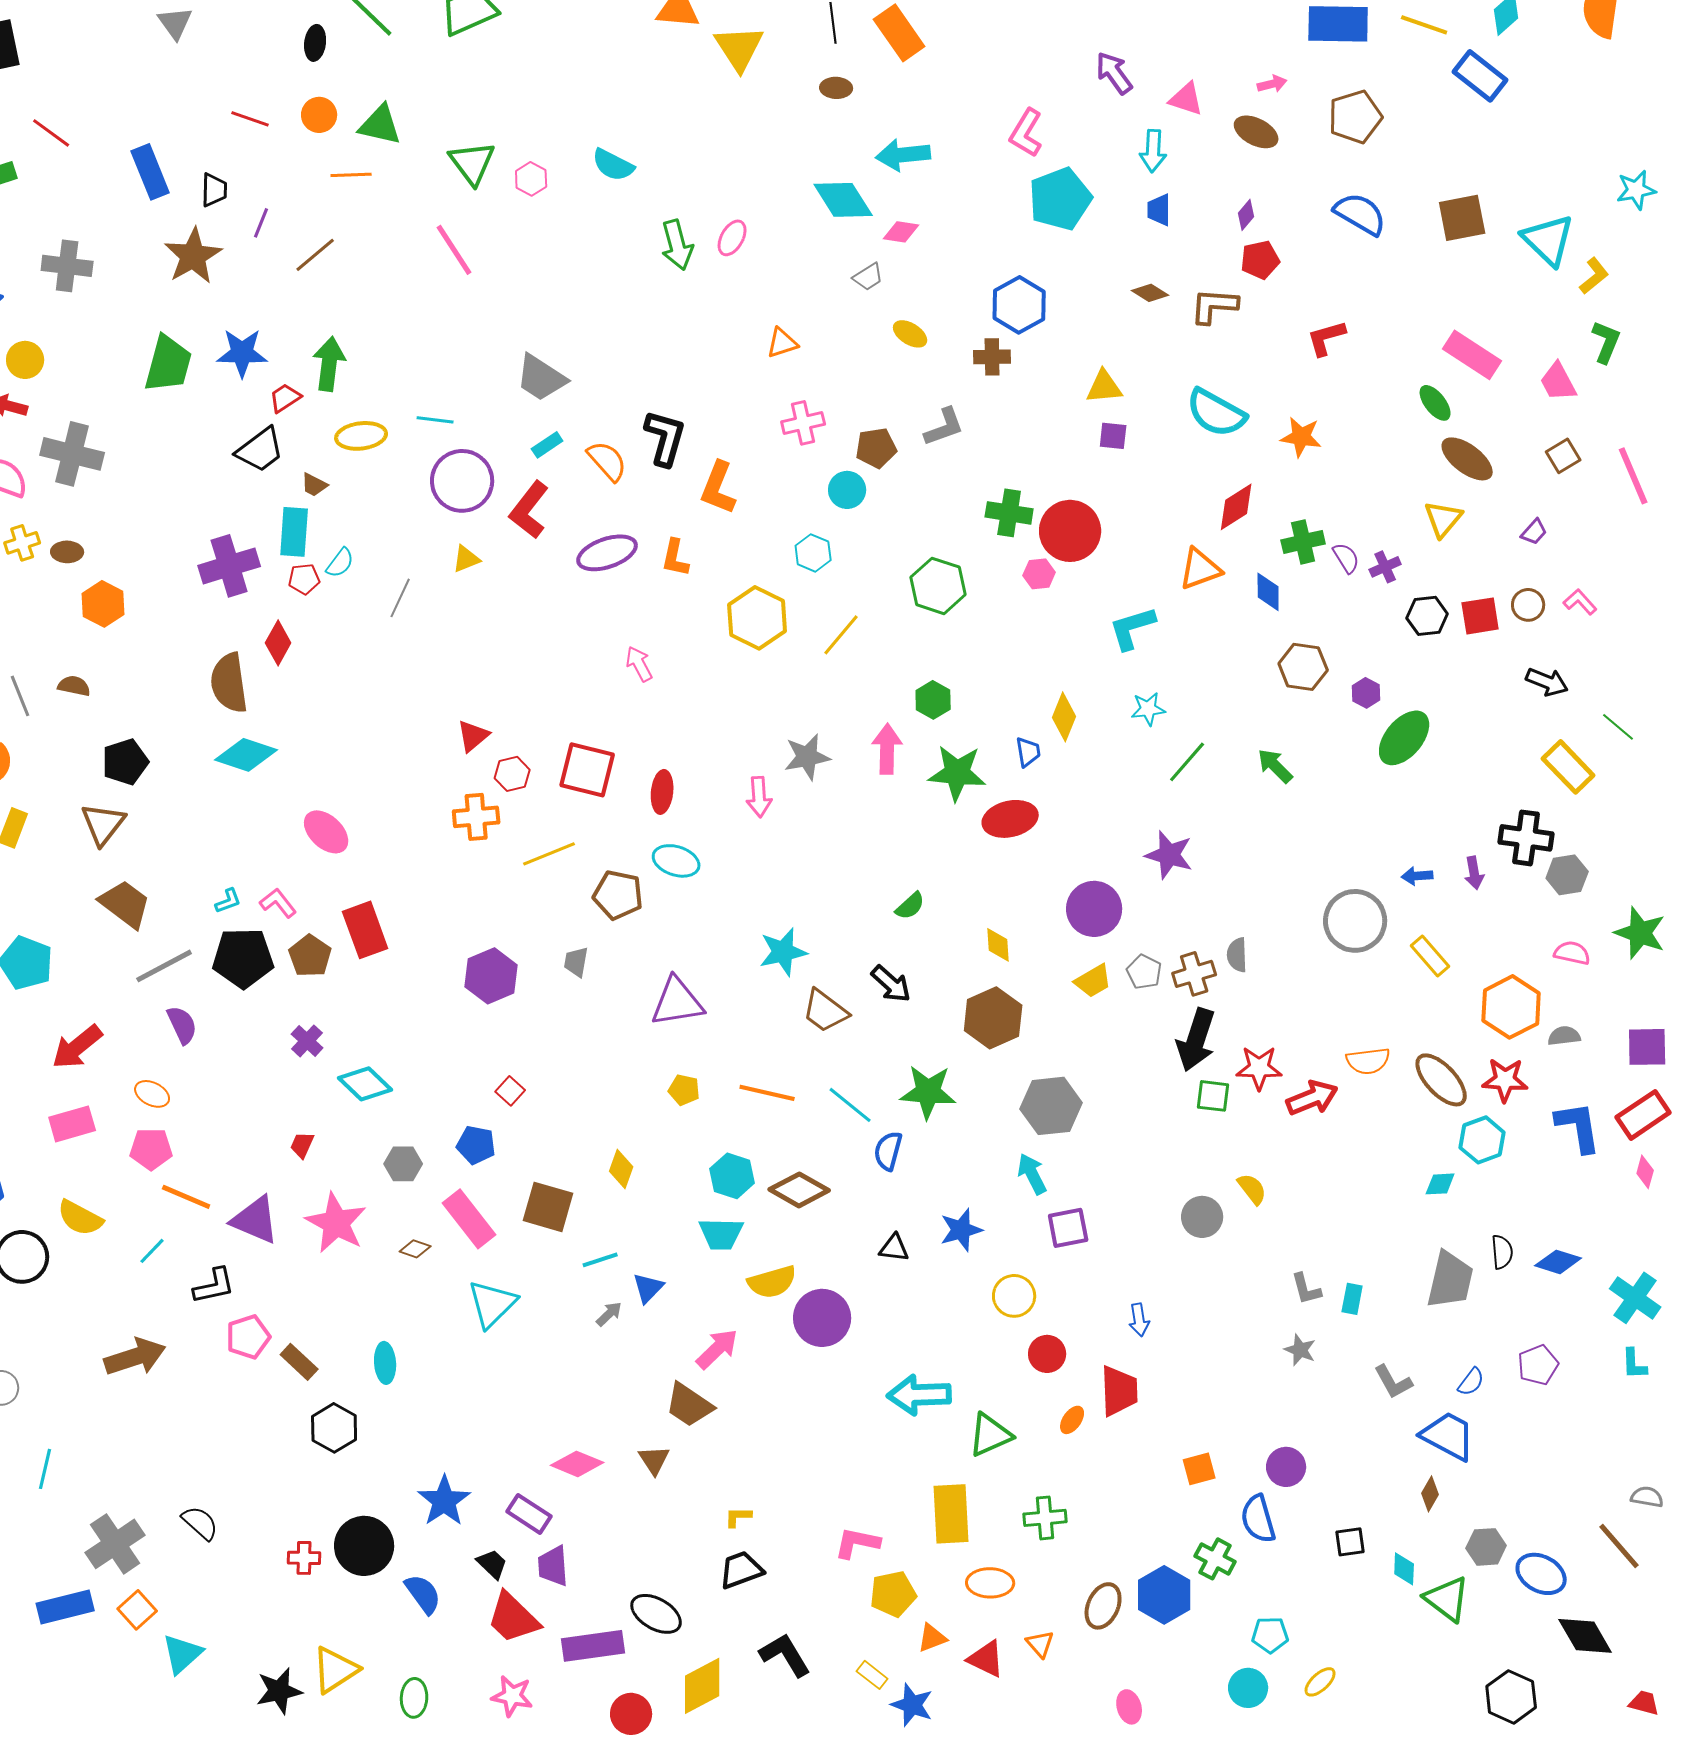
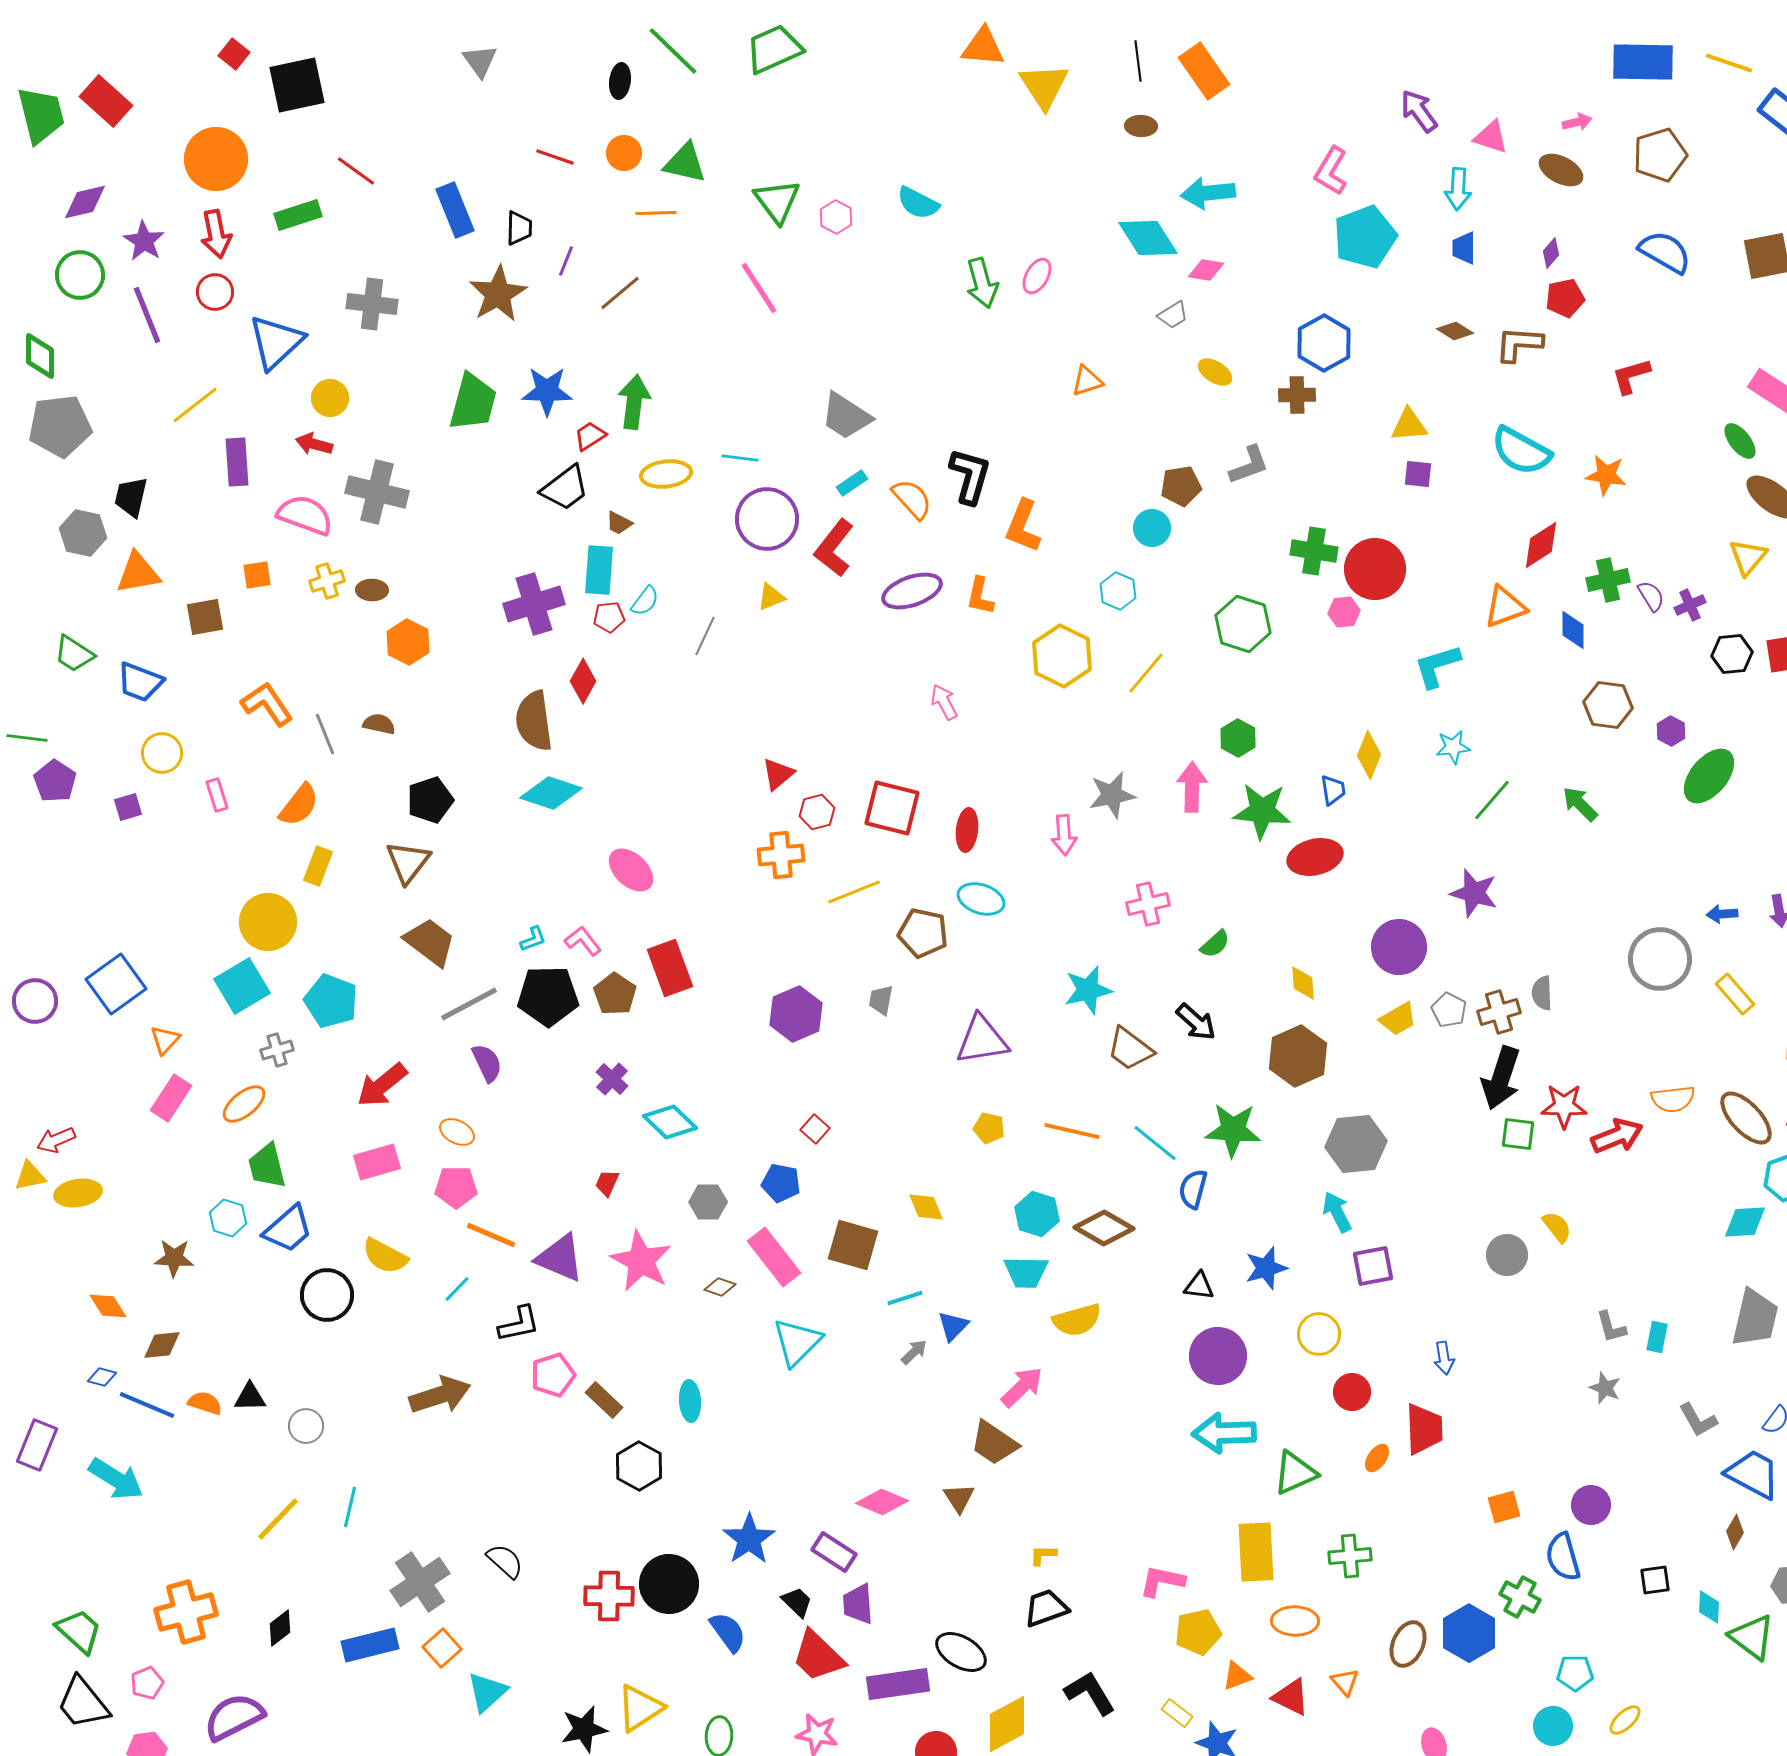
pink cross: (803, 423) -> (1148, 904), moved
yellow diamond: (621, 1169) -> (926, 1207), turned -42
cyan diamond: (1440, 1184) -> (1745, 1222), size x1.4
purple circle: (822, 1318) -> (1218, 1356), moved
red cross: (304, 1558) -> (609, 1596), size x1.5

